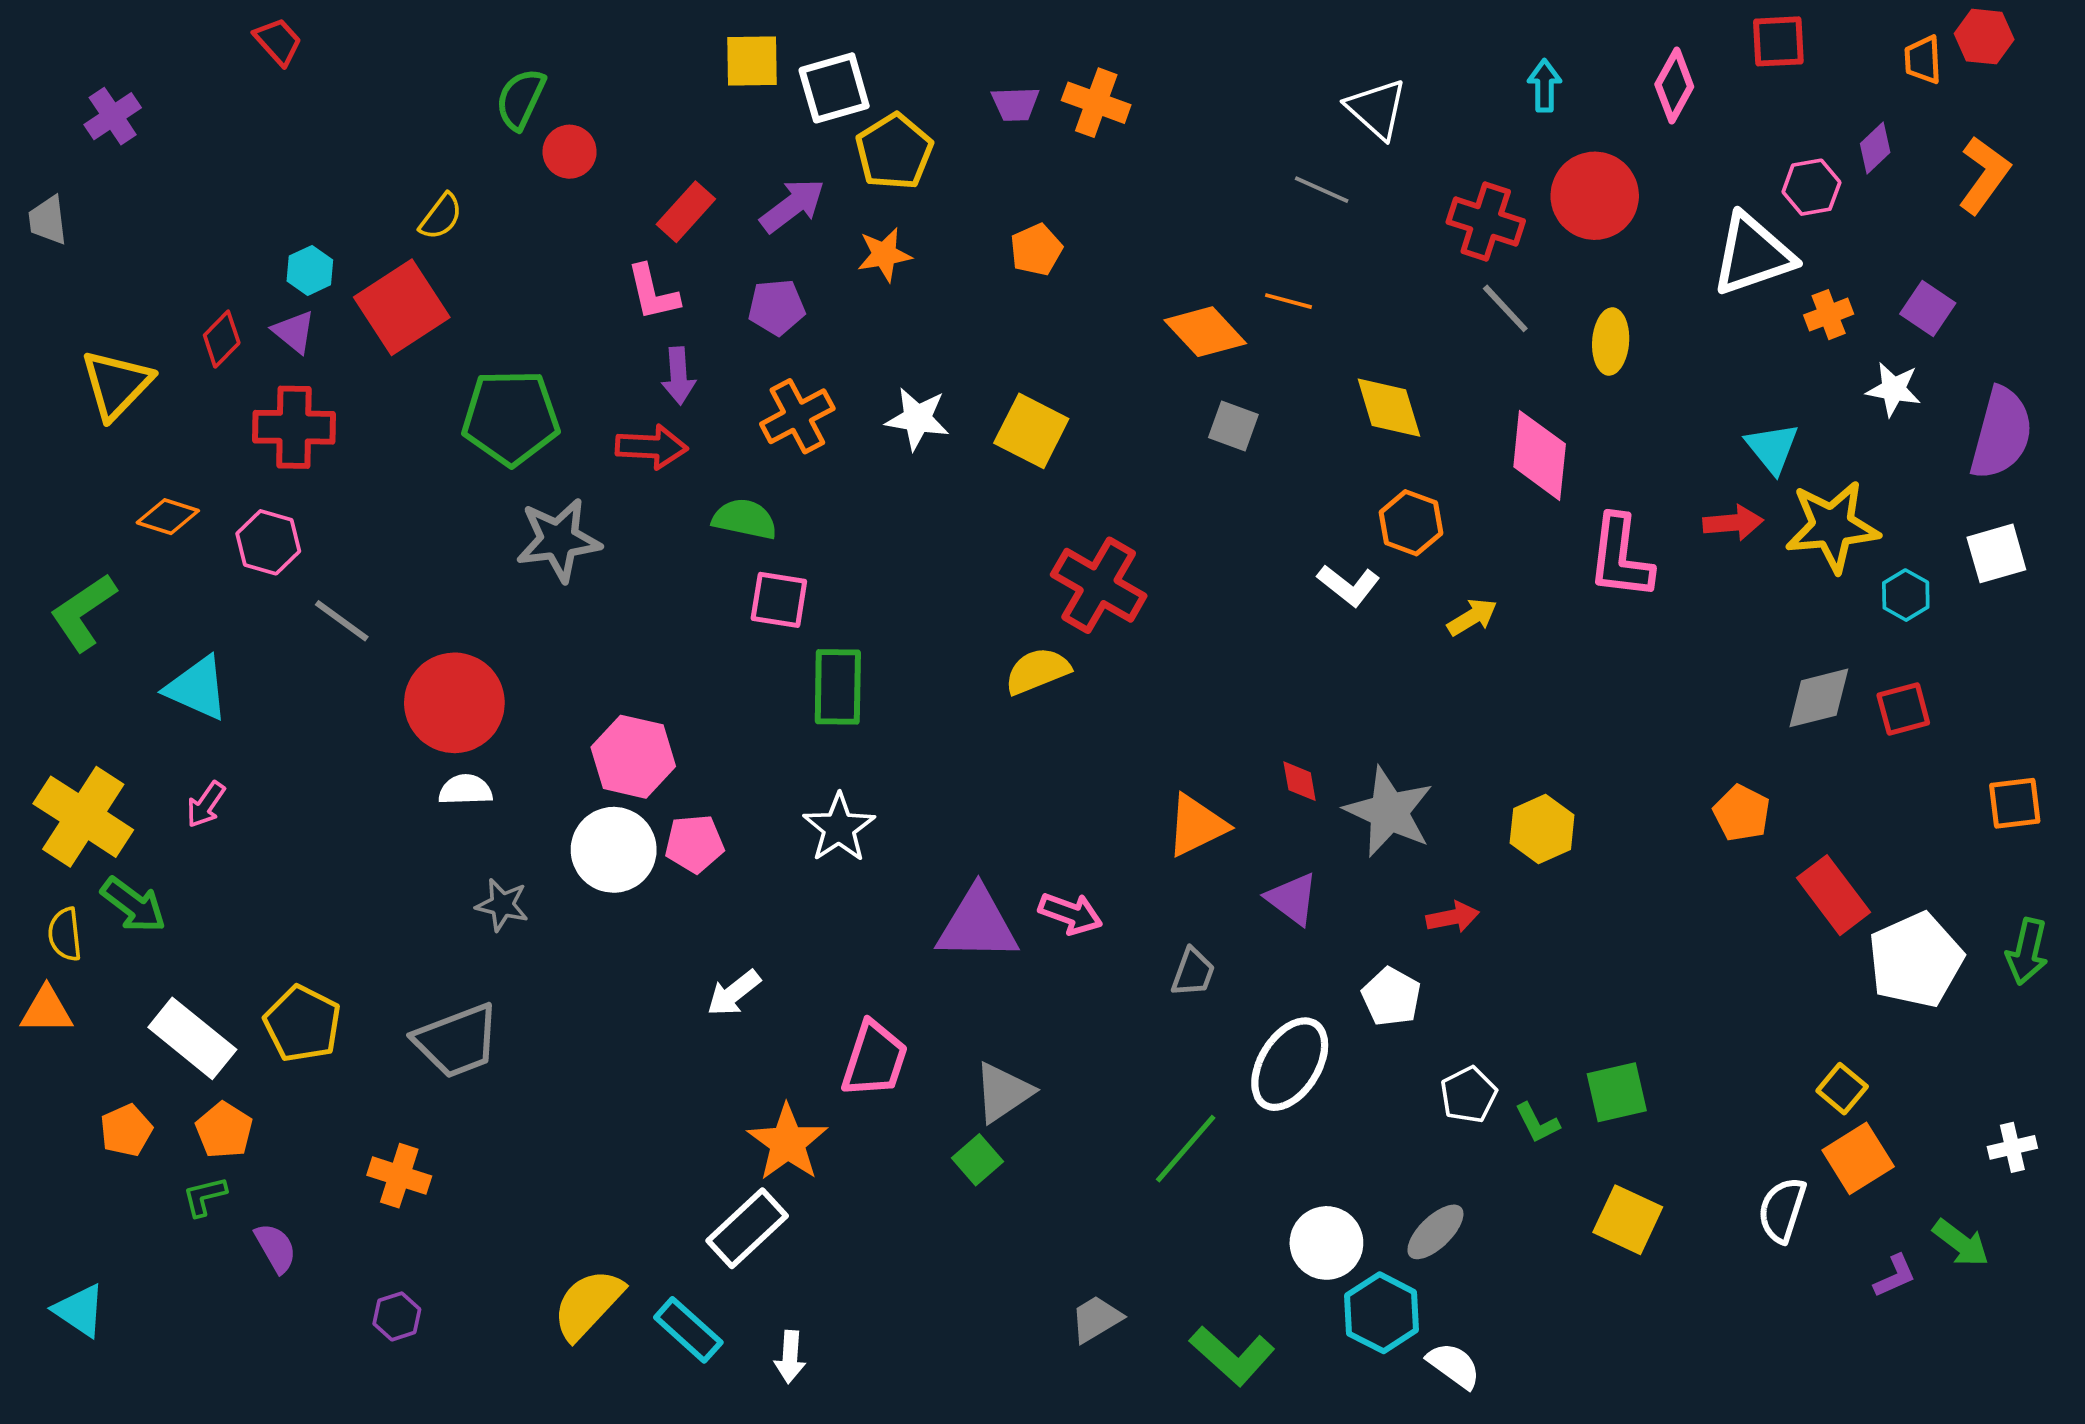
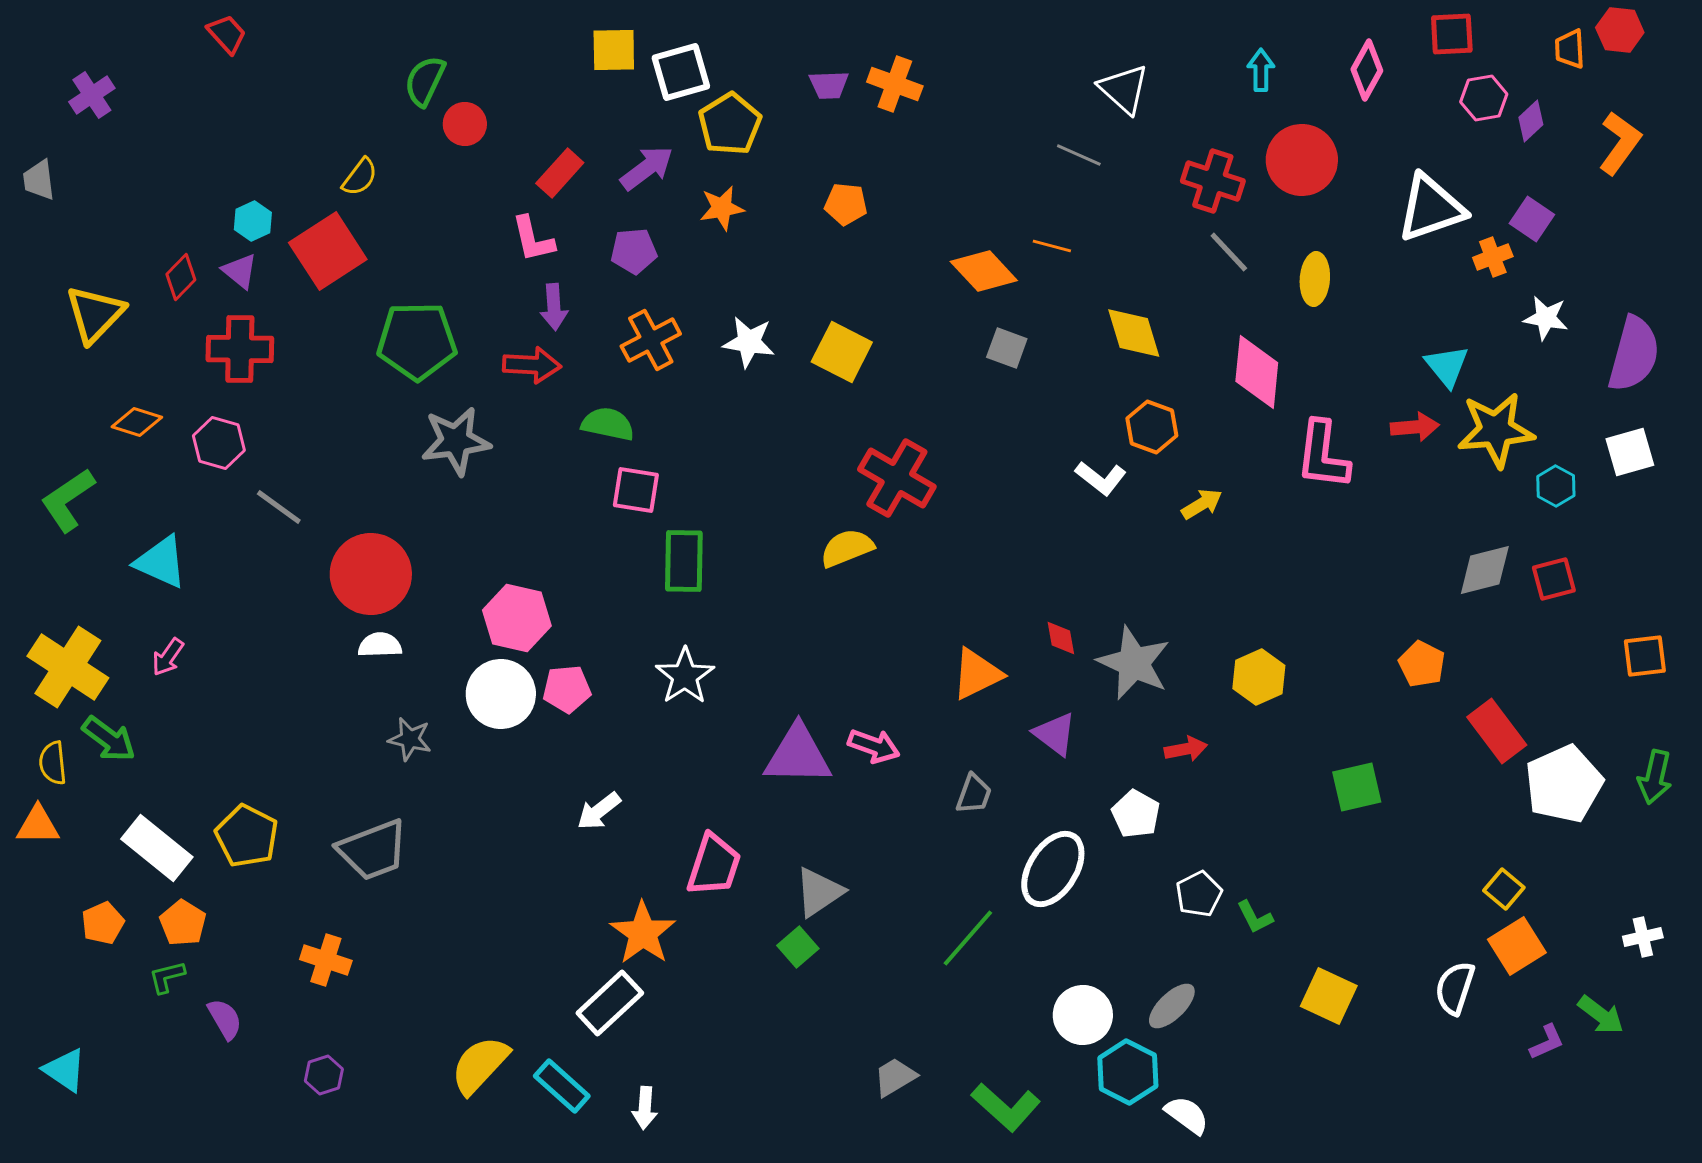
pink hexagon: (1811, 187) -> (1484, 98), moved
orange pentagon: (1036, 250) -> (846, 204), turned 30
purple square: (1928, 308) -> (1532, 219), moved
green square: (1617, 1092) -> (1357, 787), moved

